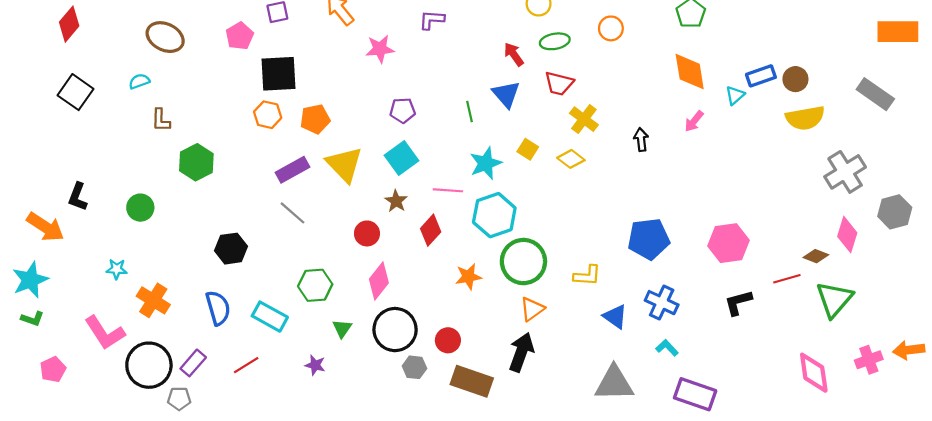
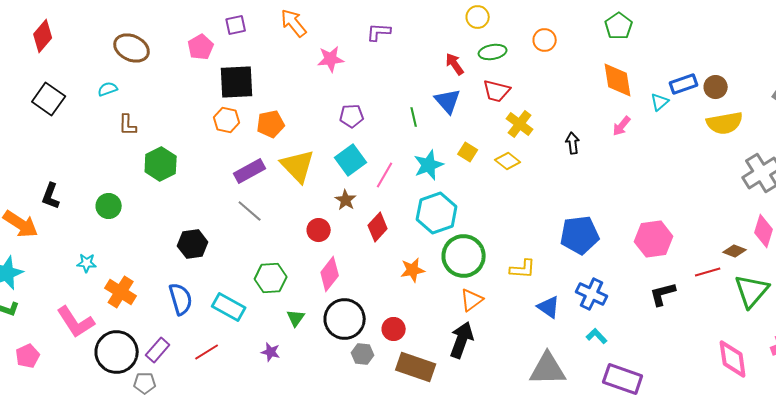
pink line: (448, 190) -> (385, 175), moved, turned -64

